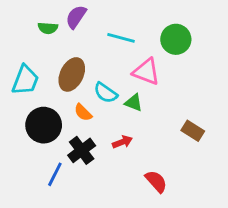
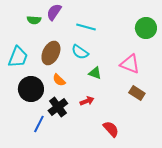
green circle: (176, 39) -> (146, 28), moved
pink triangle: (146, 72) -> (130, 64), moved
cyan semicircle: (106, 93) -> (80, 52), moved

